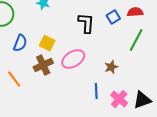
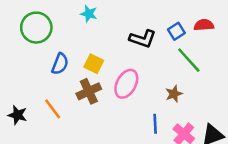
black L-shape: (86, 23) -> (143, 39), turned 105
green line: (136, 40) -> (189, 60), moved, turned -70
pink ellipse: (73, 59) -> (126, 84), turned -30

